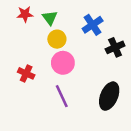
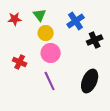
red star: (25, 14) -> (15, 19), moved

